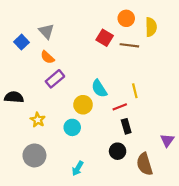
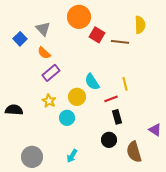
orange circle: (126, 18) -> (79, 17), moved, size x1.5
black semicircle: (14, 97) -> (14, 110), moved
yellow star: (38, 120) -> (49, 101), moved
purple triangle: (167, 140) -> (155, 130), turned -32
gray circle: (34, 155) -> (32, 157), moved

